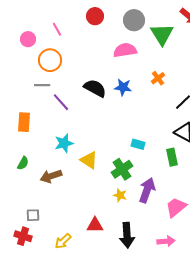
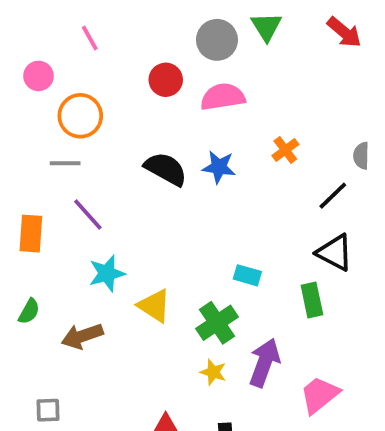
red circle: (95, 16) -> (166, 80), moved
gray circle: (134, 20) -> (217, 40), moved
pink line: (57, 29) -> (90, 38), moved
green triangle: (162, 34) -> (266, 27), moved, size x0.7
purple line: (61, 102) -> (88, 215), moved

